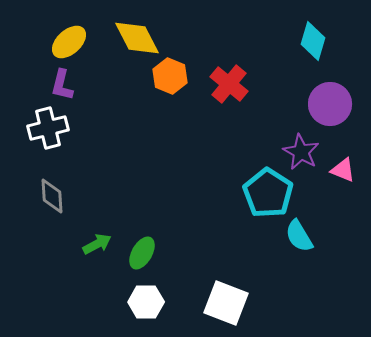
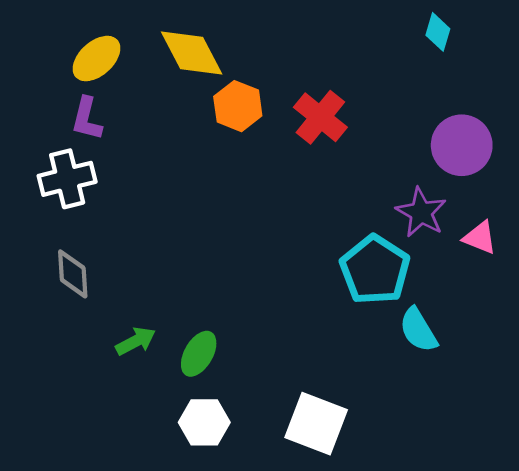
cyan diamond: (313, 41) -> (438, 32), moved, size x0.7

